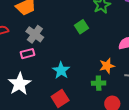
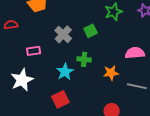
gray cross: (35, 34) -> (63, 34), moved
green cross: (99, 83) -> (84, 59), moved

